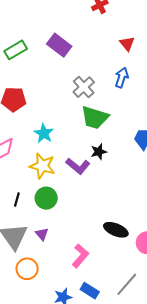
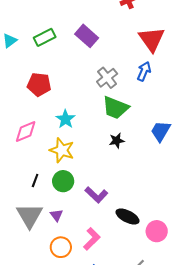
red triangle: (127, 44) -> (152, 39), size x1.8
purple L-shape: (78, 166) -> (96, 195), moved
orange circle: (27, 269) -> (61, 247), moved

